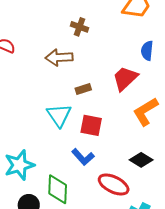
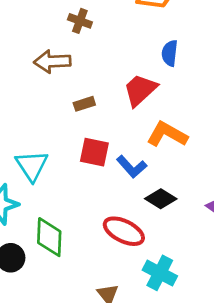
orange L-shape: (146, 112) -> (167, 134), turned 60
cyan triangle: (59, 115) -> (32, 166), moved
blue L-shape: (83, 157) -> (132, 167), moved

